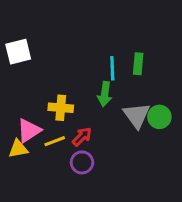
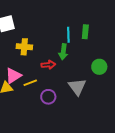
yellow cross: (61, 108) -> (24, 47), moved
gray triangle: (137, 115) -> (77, 87), moved
red arrow: (82, 137) -> (48, 65), moved, turned 40

